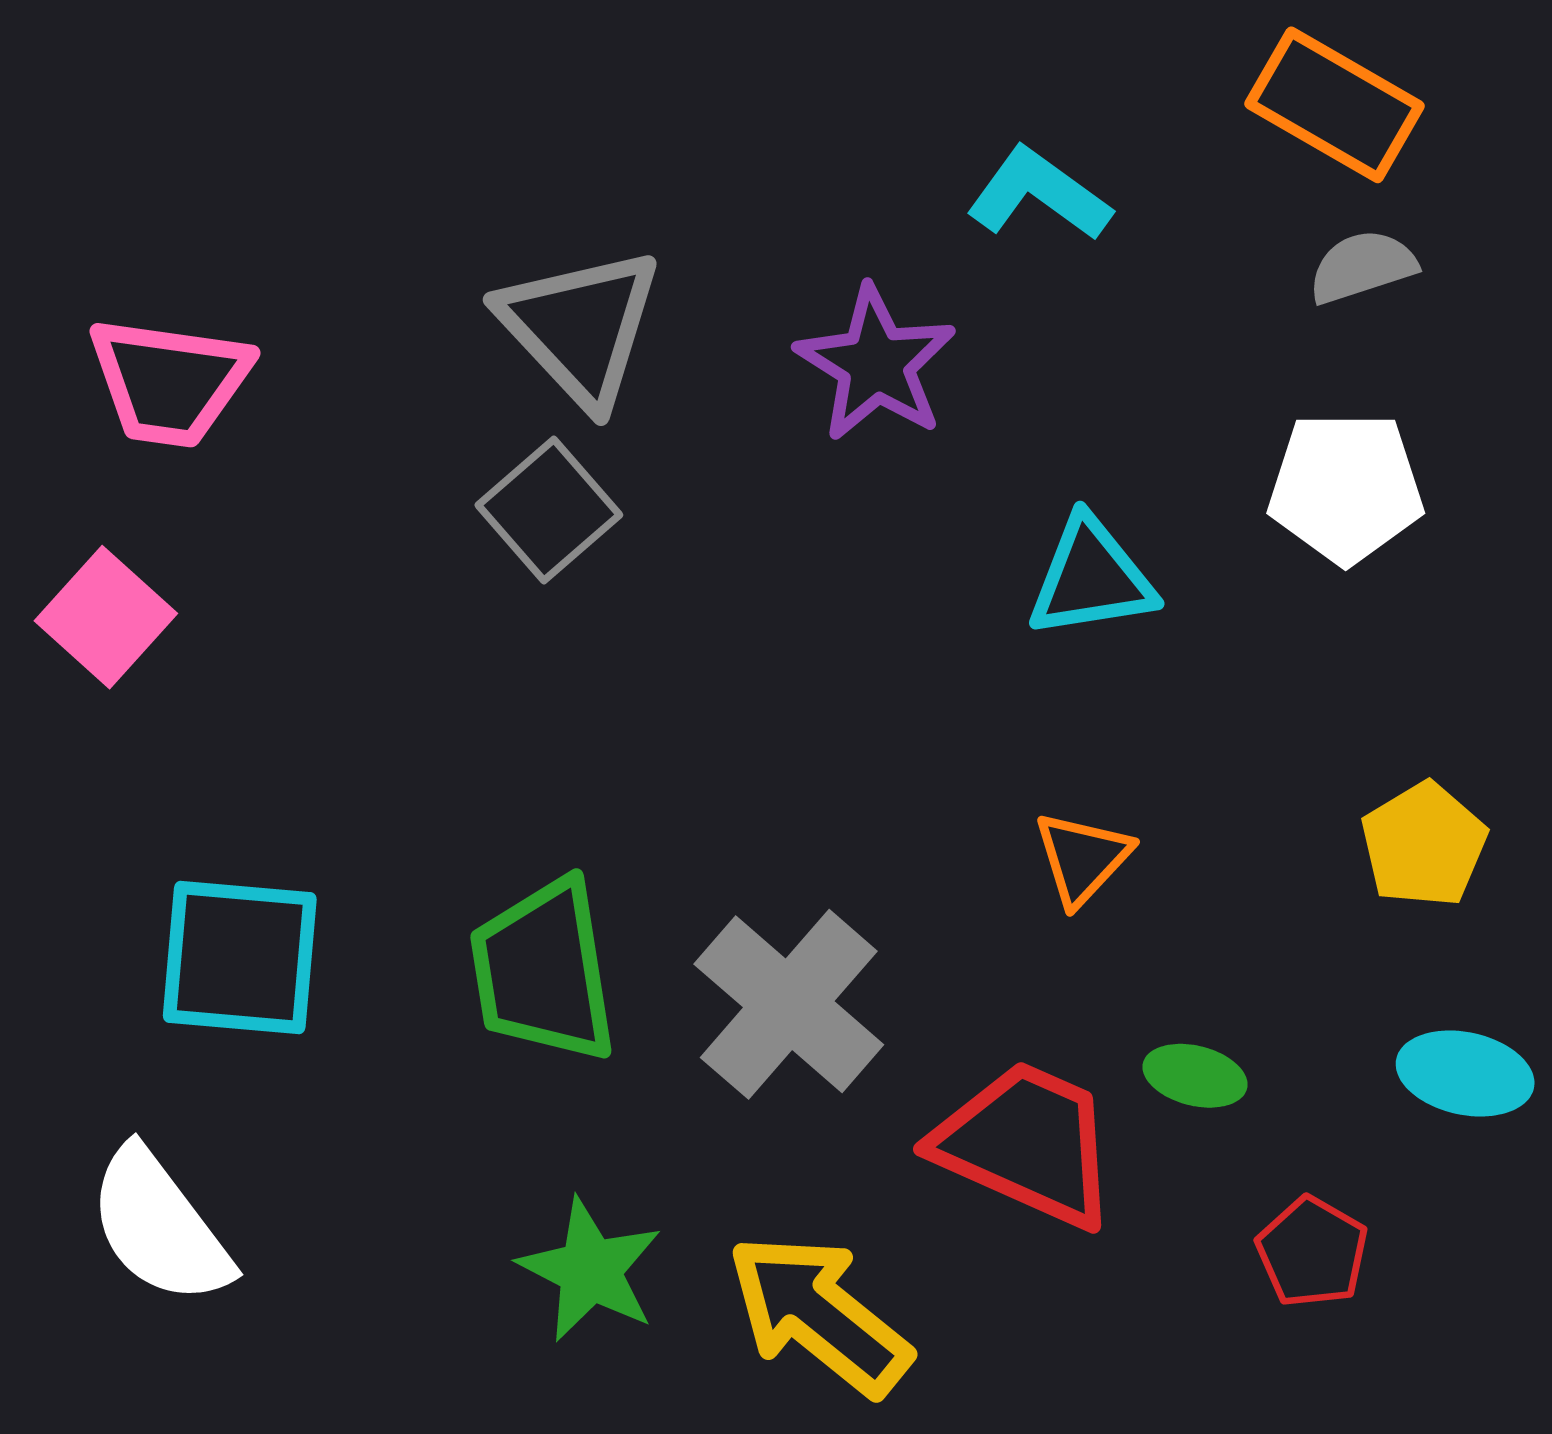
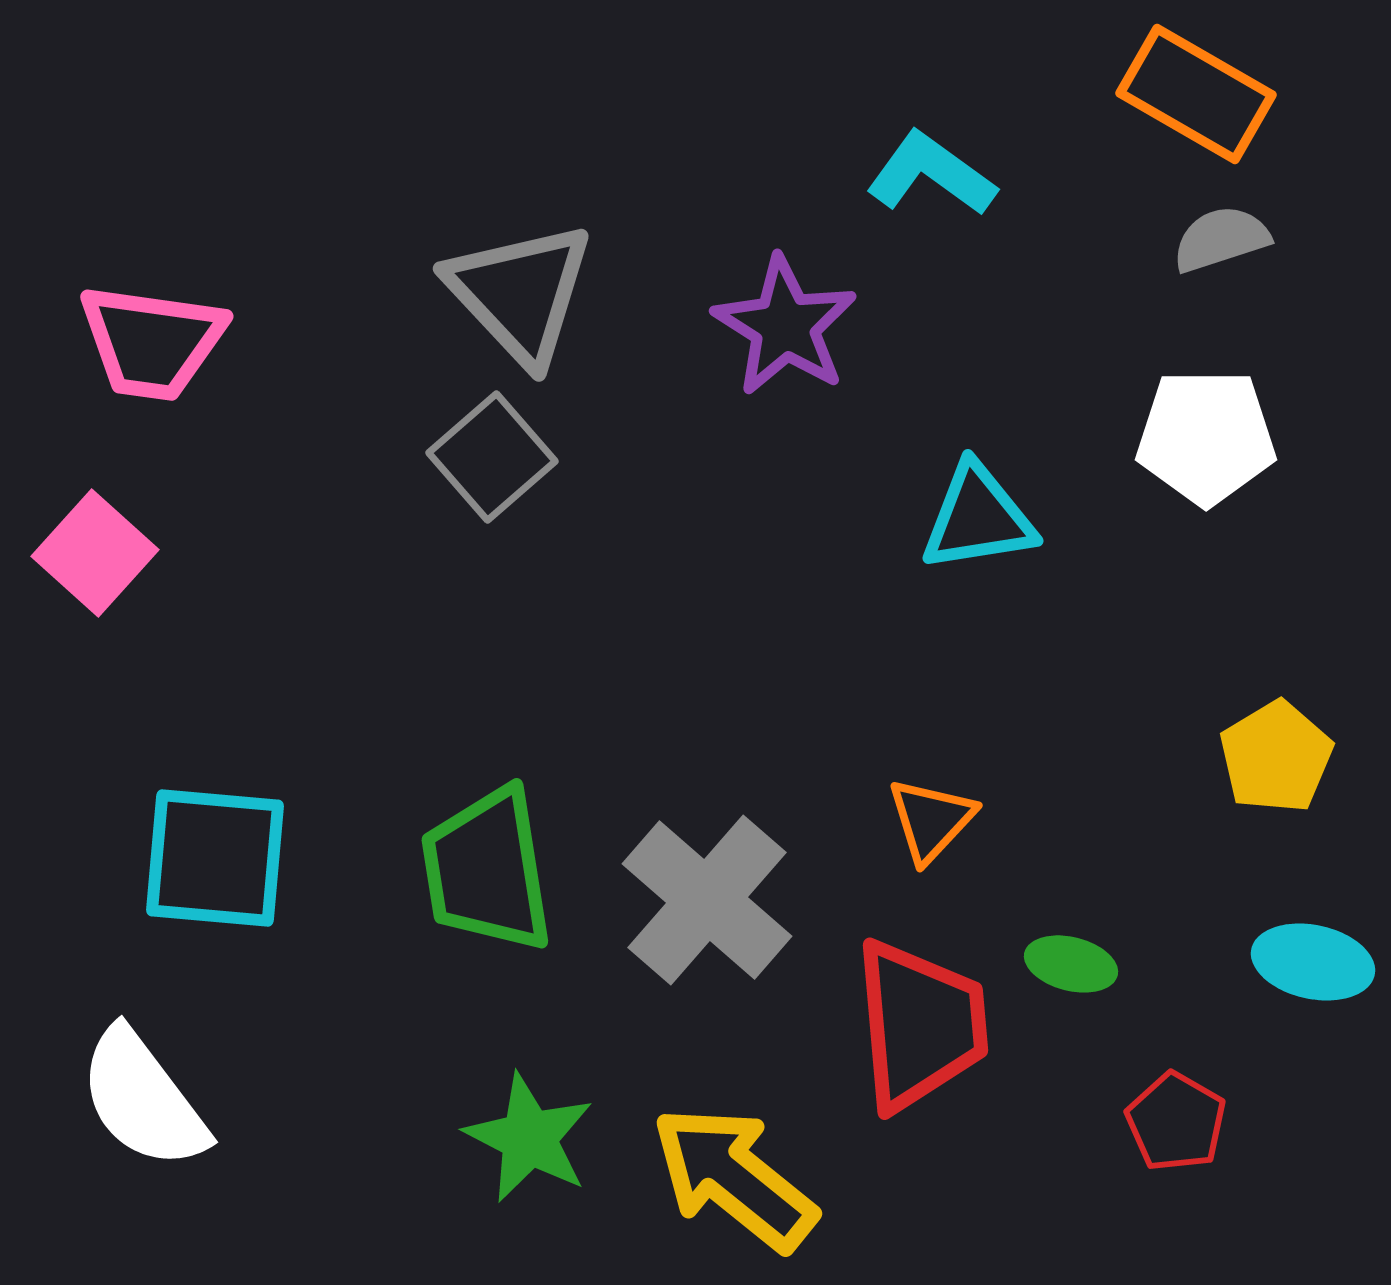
orange triangle: (1082, 858) -> (931, 820), moved
red trapezoid: (1027, 1144) -> (920, 1025), turned 61

